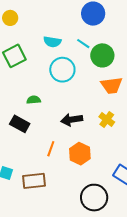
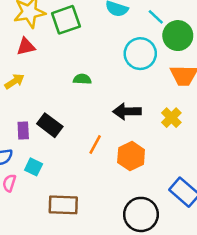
cyan circle: (62, 70) -> (140, 54), moved
black rectangle: (20, 124) -> (50, 125), moved
brown rectangle: (34, 181) -> (63, 205), moved

